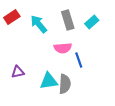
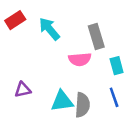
gray rectangle: (68, 20) -> (96, 37), moved
cyan rectangle: (92, 22) -> (117, 66), moved, turned -64
blue line: (79, 60) -> (114, 97), moved

